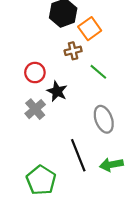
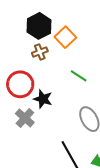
brown cross: (73, 51) -> (40, 52), moved
red circle: (35, 73) -> (20, 84), size x1.4

